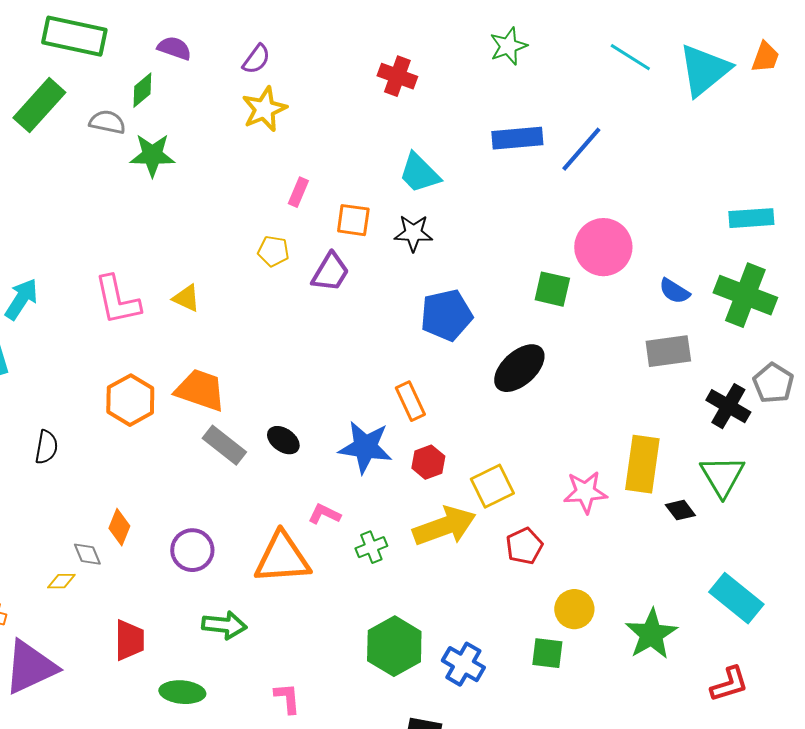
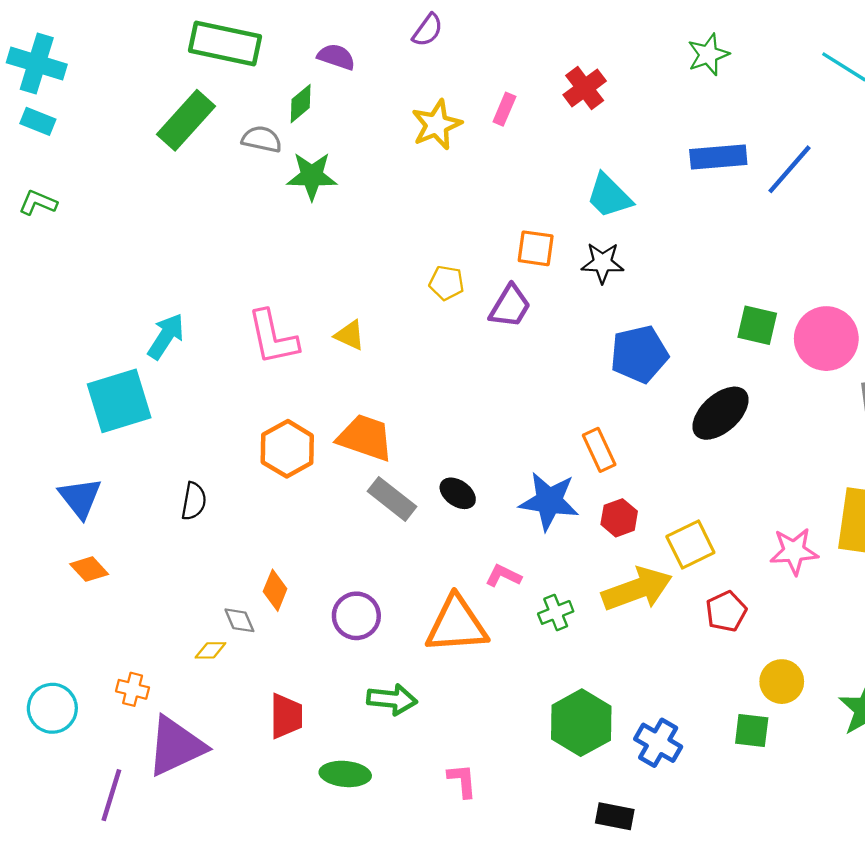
purple semicircle: (256, 59) -> (428, 30), moved
red cross: (397, 76) -> (585, 88), turned 33
pink rectangle: (298, 192) -> (504, 109), moved
pink circle: (603, 247) -> (826, 339), moved

